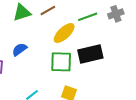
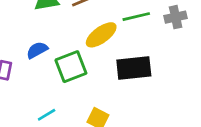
green square: (61, 62) -> (71, 67), moved, turned -30

